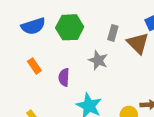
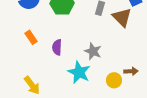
gray star: (98, 60) -> (93, 51), moved

